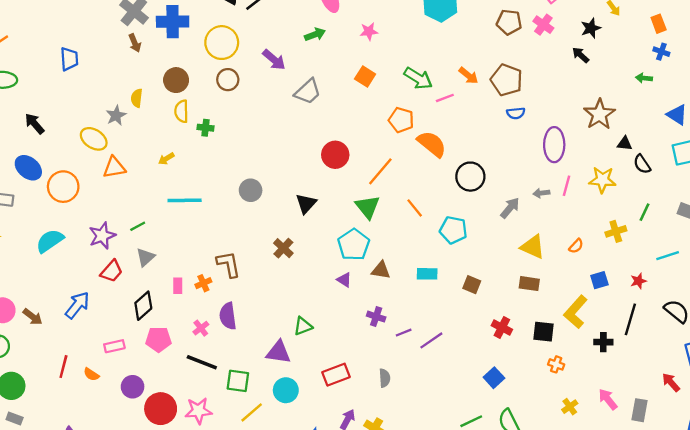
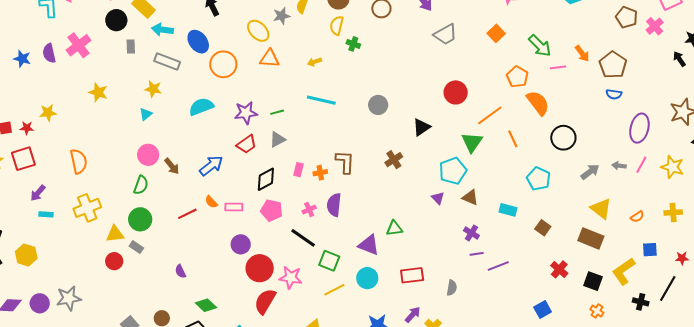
orange line: (415, 208) -> (513, 139), moved
brown rectangle: (529, 284) -> (591, 238), size x1.4
purple cross: (376, 317) -> (471, 233), moved
red line: (63, 367) -> (187, 214), turned 36
orange semicircle: (91, 374) -> (211, 202), moved

